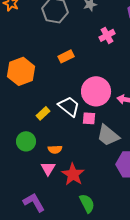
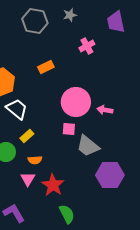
white trapezoid: (69, 106) -> (17, 109), moved
yellow rectangle: (43, 113) -> (27, 136), moved

